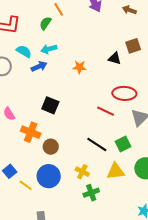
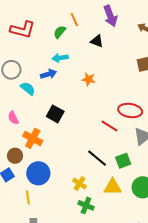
cyan semicircle: (24, 51) -> (28, 88), moved
black triangle: (115, 58) -> (97, 41), moved
brown circle: (51, 147) -> (15, 156), moved
blue circle: (49, 176) -> (38, 173), moved
yellow line: (26, 185) -> (28, 198), moved, turned 40
green cross: (91, 193) -> (86, 205), turned 35

